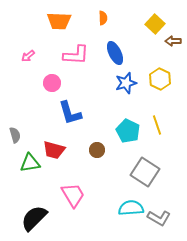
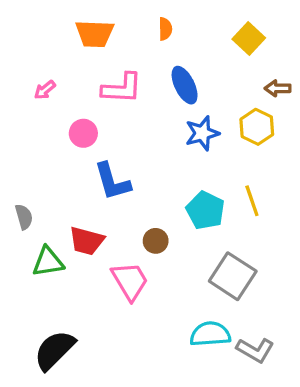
brown arrow: (173, 41) -> (278, 88), moved
pink trapezoid: (73, 195) -> (130, 281), moved

